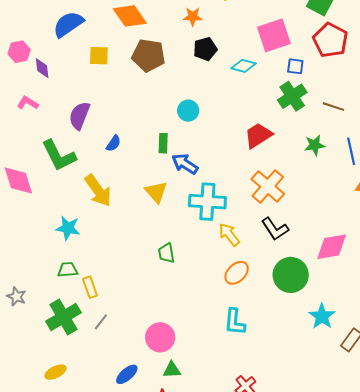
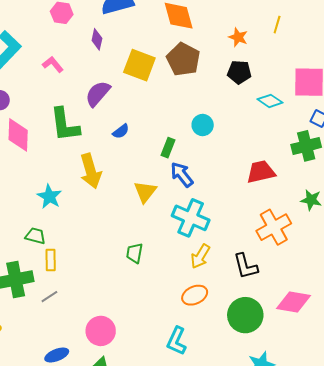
yellow square: (99, 56) -> (139, 65), moved, size x1.5
purple diamond: (42, 68) -> (97, 39), moved
orange cross: (268, 186) -> (274, 227), moved
yellow arrow: (229, 235) -> (200, 256), turned -130

